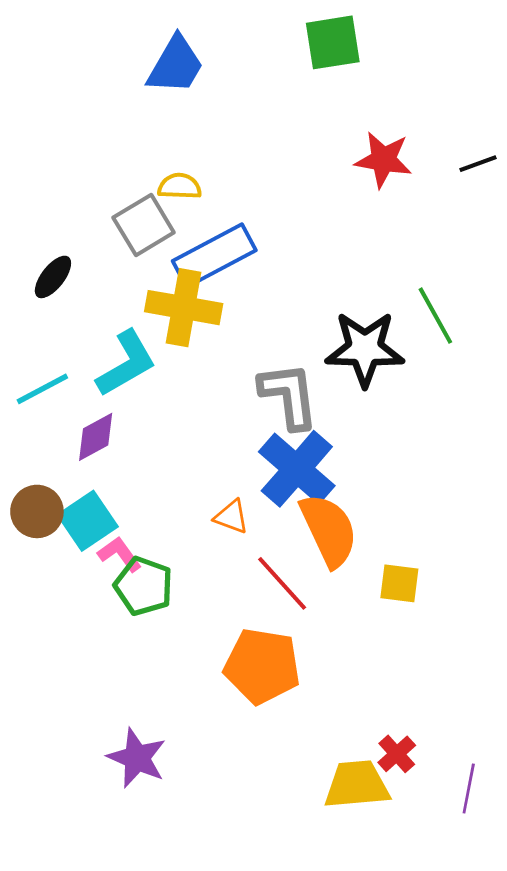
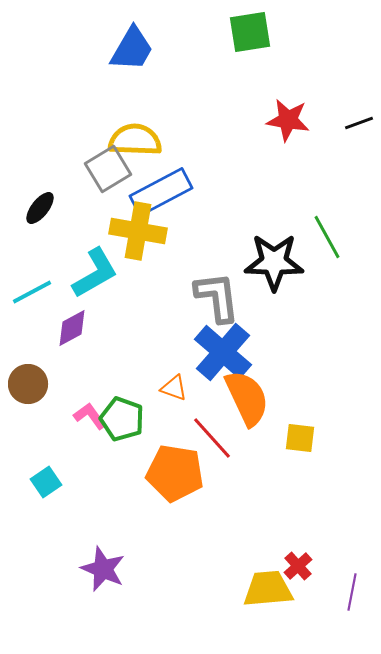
yellow semicircle: (180, 186) -> (135, 140), size x1.6
cyan square: (88, 521) -> (46, 482), moved, size x0.7
green pentagon: (144, 586) -> (122, 419), moved
orange pentagon: (262, 666) -> (175, 473), moved

